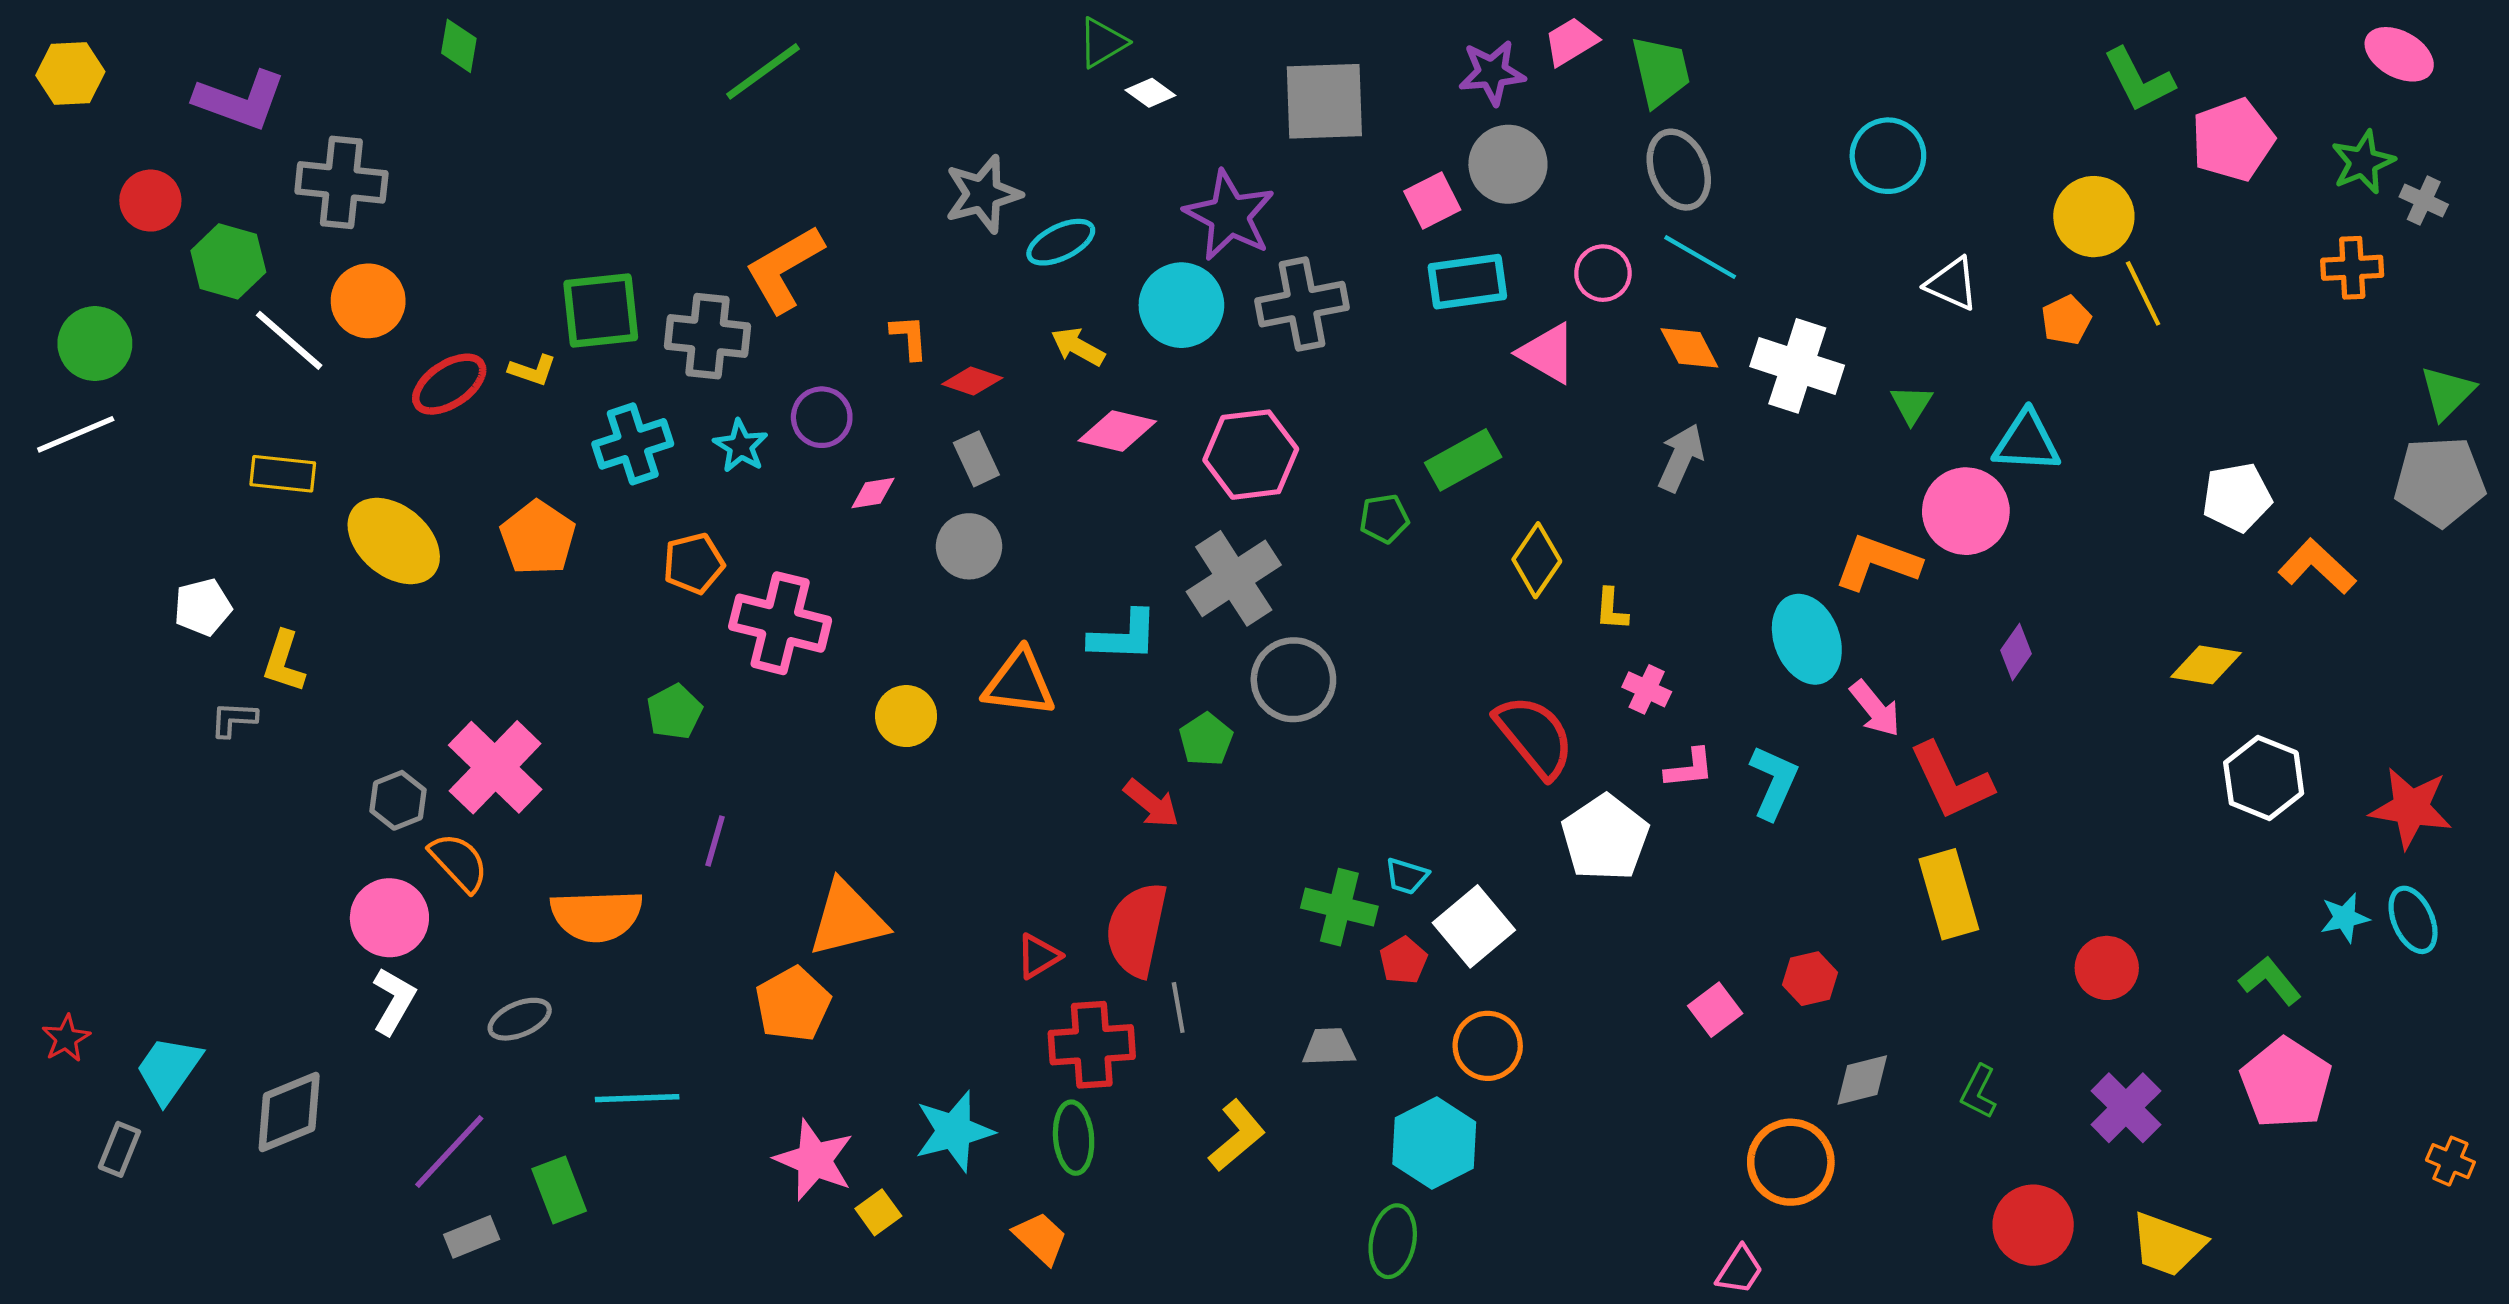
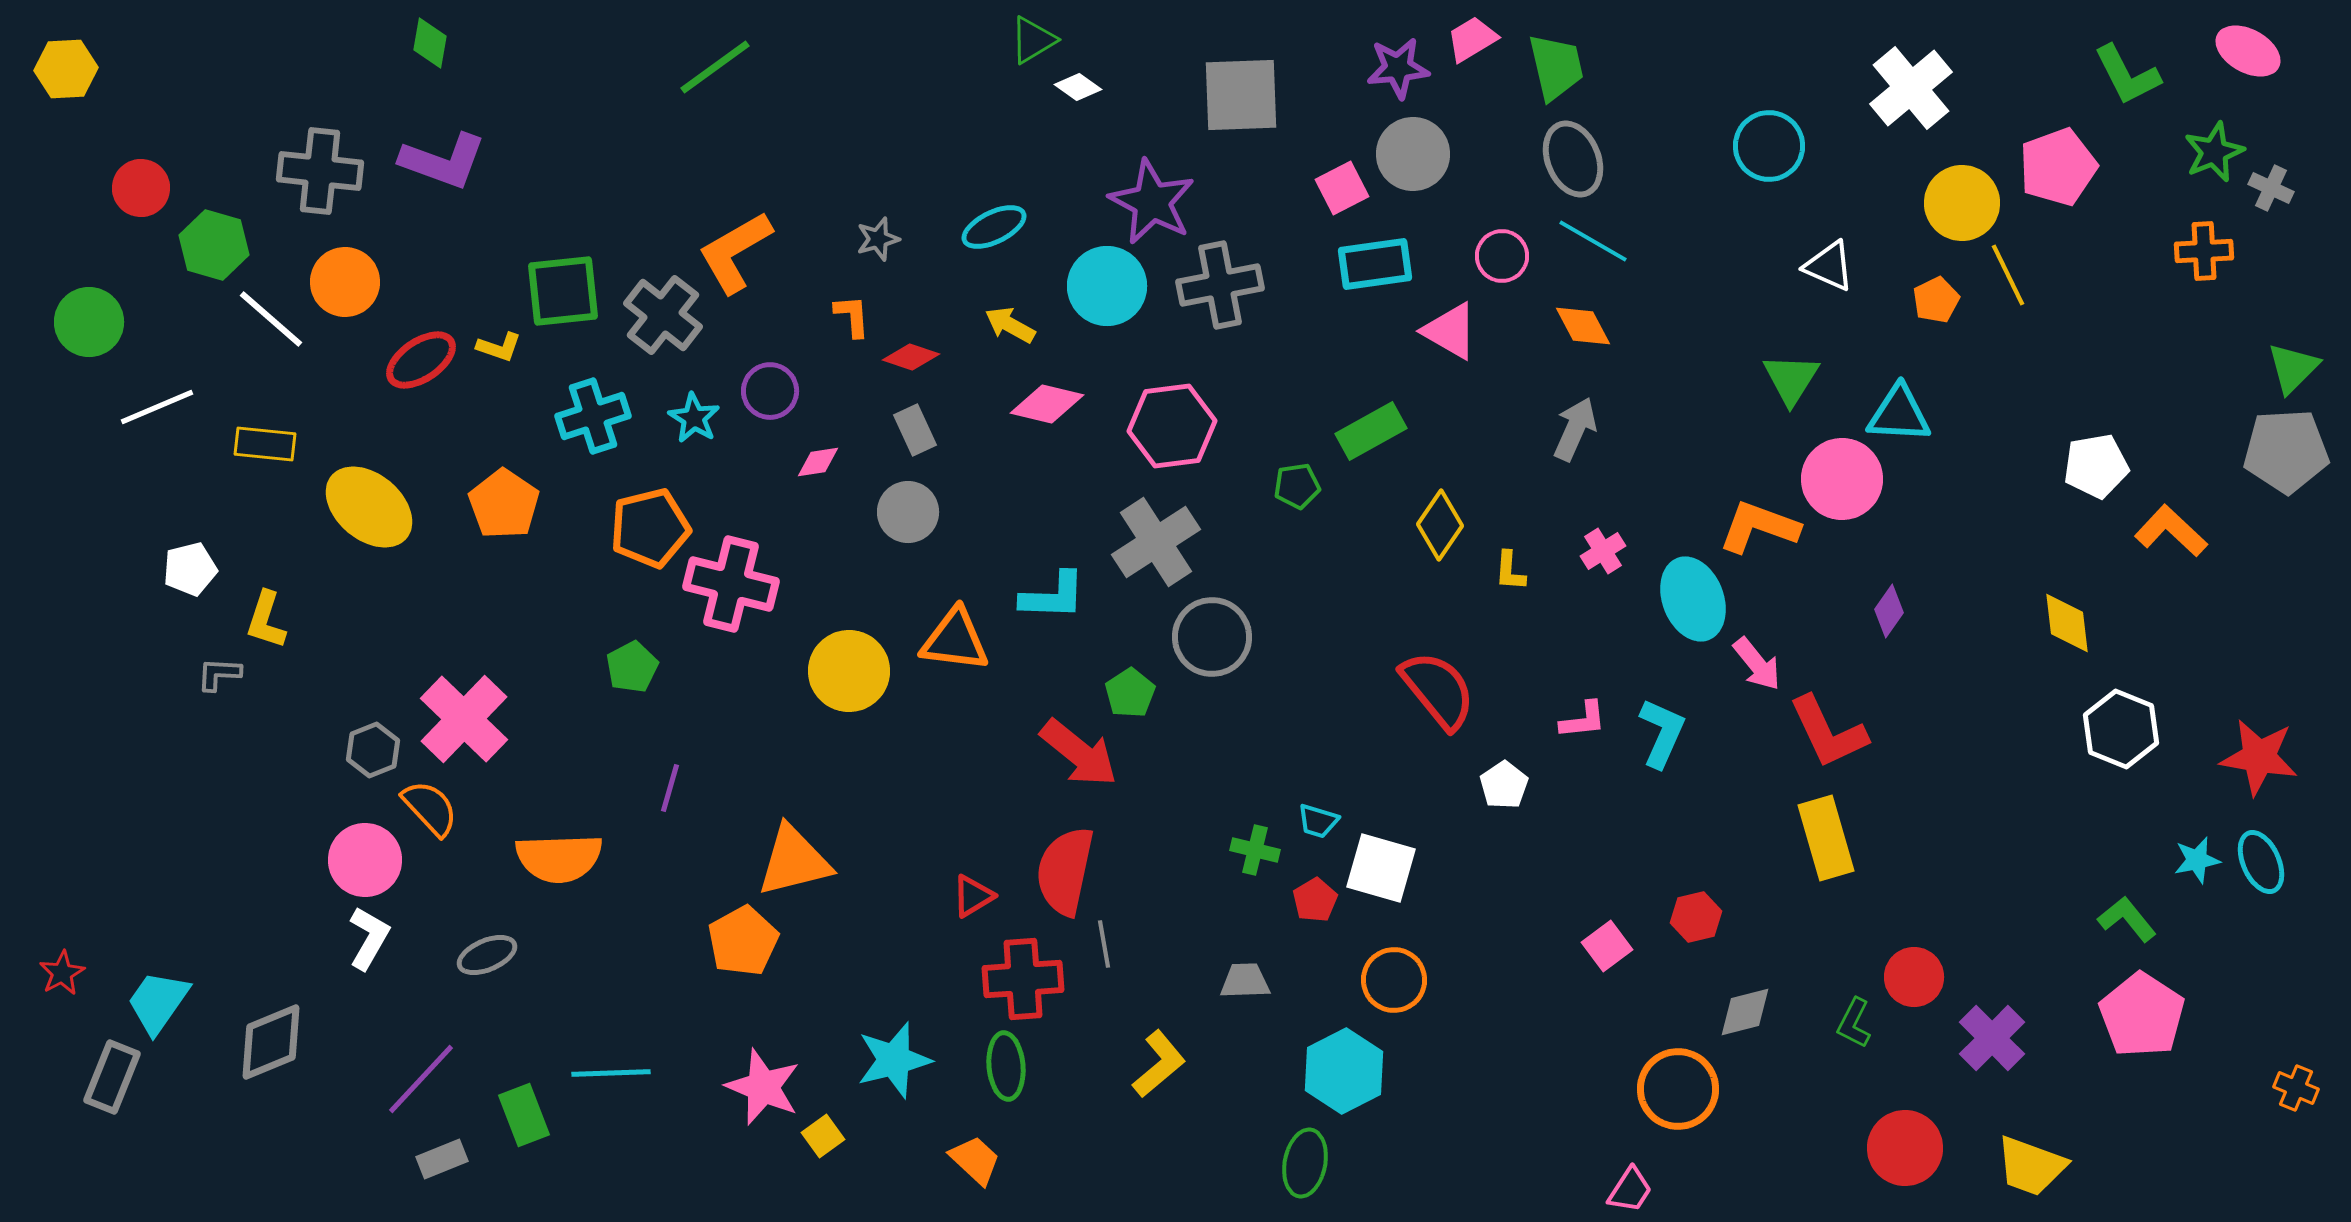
green L-shape: (2139, 80) -> (2127, 75), moved
purple L-shape: (240, 100) -> (443, 161), moved
pink pentagon: (2233, 140) -> (2058, 167), moved
gray star: (983, 194) -> (878, 239), moved, size x0.6
gray cross: (708, 336) -> (663, 315), turned 32
white cross: (1797, 366) -> (1911, 88), moved, turned 32
green triangle: (1911, 404) -> (1791, 379), size x1.4
white line: (76, 434) -> (157, 407), moved
orange pentagon: (694, 563) -> (650, 528), size x1.4
yellow diamond: (2206, 665) -> (2067, 623), turned 74
pink cross: (1647, 689) -> (1603, 551), moved, turned 33
yellow circle: (906, 716) -> (849, 671), size x1.4
red arrow: (1152, 804) -> (1079, 753), size x1.5
white pentagon: (1605, 838) -> (1504, 785), size x0.6
green cross: (1339, 907) -> (1255, 850), size x0.7
white square: (1474, 926) -> (1381, 868), turned -34
red circle: (2107, 968) -> (1914, 977), moved
cyan line: (637, 1098) -> (611, 1073), moved
gray rectangle: (119, 1149) -> (112, 1077), size x1.4

